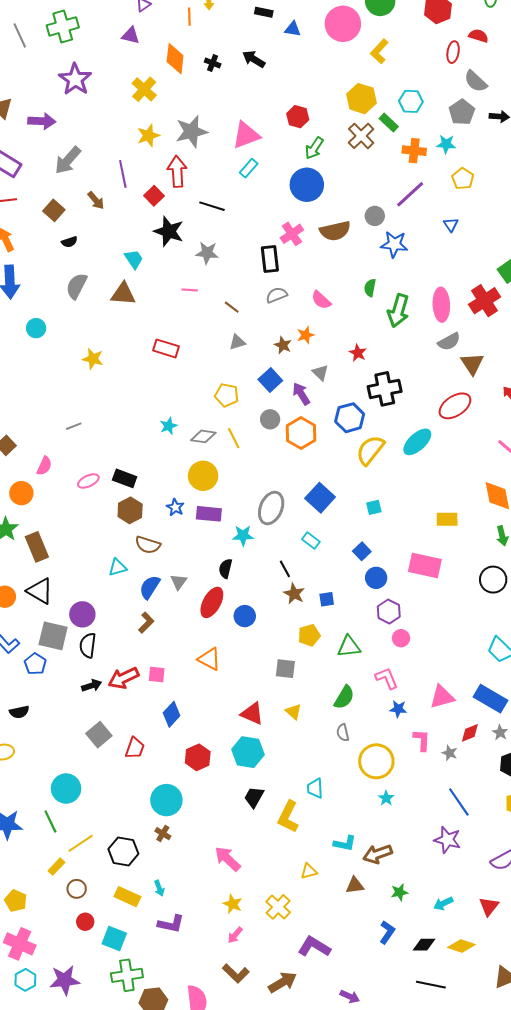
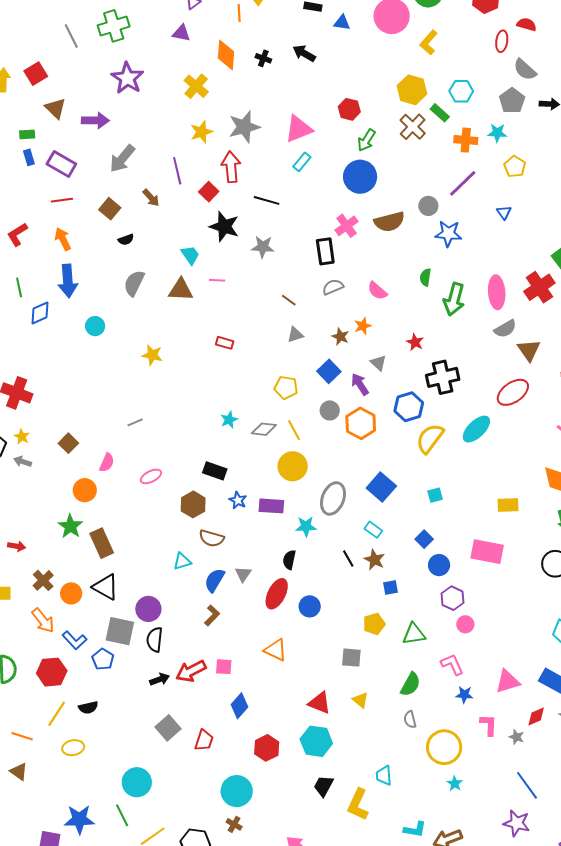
pink line: (190, 290) -> (217, 280), moved
red rectangle: (166, 348) -> (225, 343), size x0.7
yellow circle: (203, 476) -> (293, 466), moved
black rectangle: (125, 478) -> (215, 471), moved
brown star: (294, 594) -> (374, 560), moved

